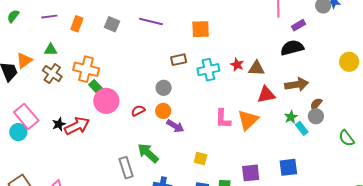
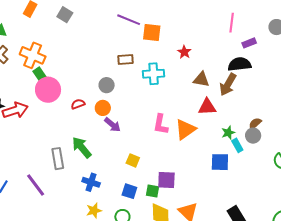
purple line: (151, 22) -> (129, 20), moved
red star: (237, 65) -> (184, 52), moved
brown arrow: (297, 85) -> (228, 84), moved, turned 120
blue square: (288, 167) -> (220, 162), moved
purple square: (251, 173) -> (166, 180), moved

